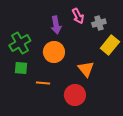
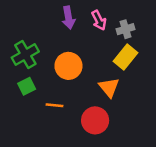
purple arrow: (56, 25) -> (68, 18), moved
yellow rectangle: (110, 45) -> (125, 57), moved
green square: (21, 68) -> (27, 86), turned -32

